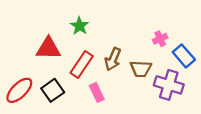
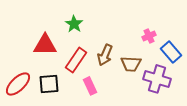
black square: (53, 90) -> (49, 84), turned 30

